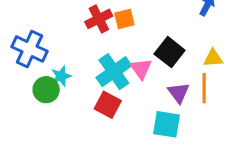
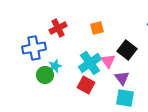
red cross: (99, 19) -> (58, 28), moved
blue cross: (30, 49) -> (34, 48), turned -35
purple triangle: (179, 93) -> (122, 78), moved

